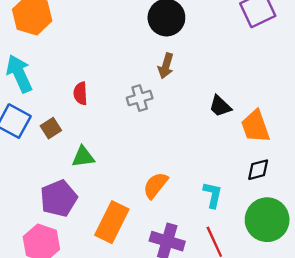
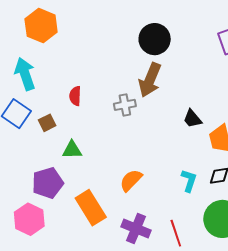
brown arrow: (166, 66) -> (150, 80), size x1.6
cyan L-shape: (213, 195) -> (189, 181), moved
orange rectangle: (112, 222) -> (91, 208), turned -64

